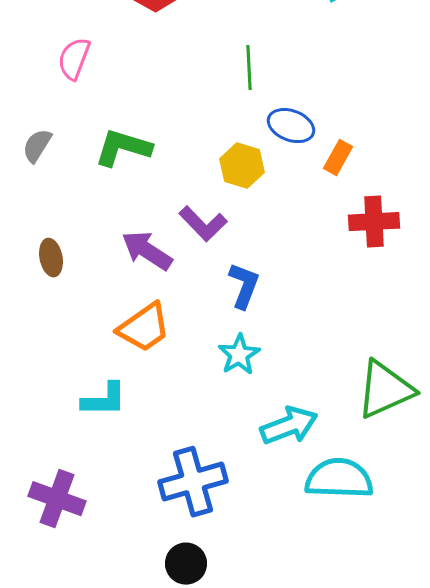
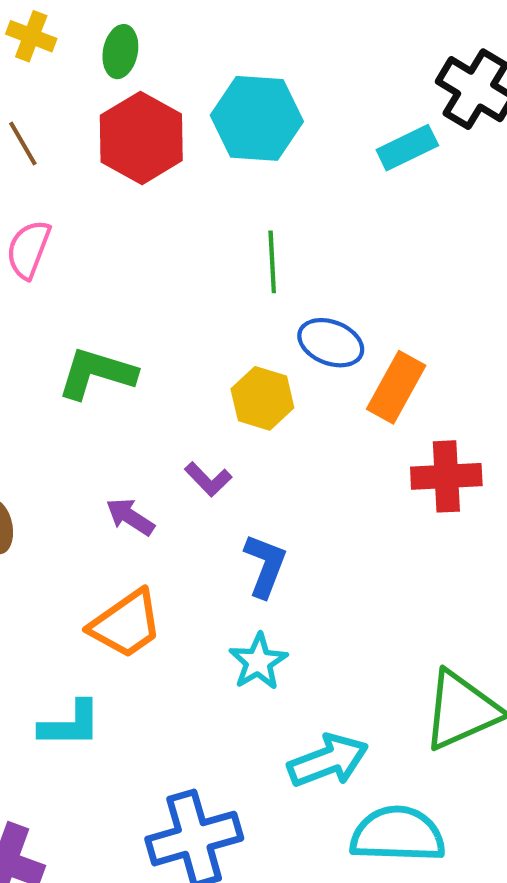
orange rectangle: (338, 158) -> (396, 387), size x1.4
purple L-shape: (203, 224) -> (208, 479), size x0.7
purple arrow: (147, 251) -> (130, 517), size x0.7

